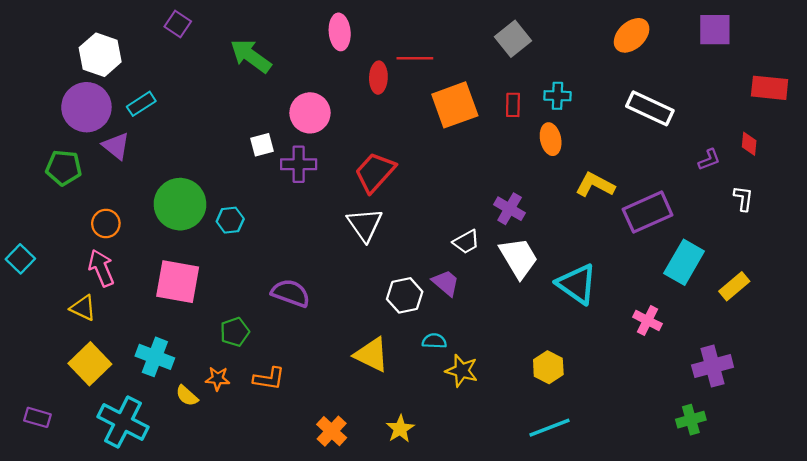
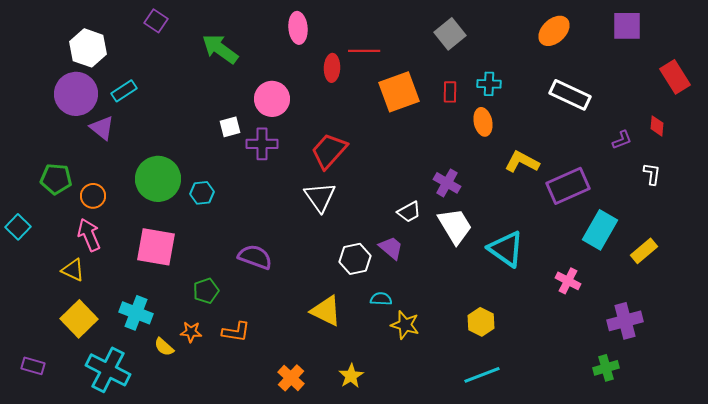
red rectangle: (770, 88) -> (675, 77), turned 52
green pentagon: (64, 168) -> (56, 179), moved

